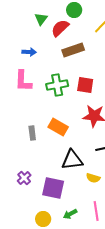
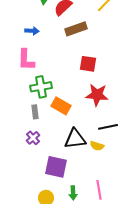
green cross: (57, 85) -> (41, 87), moved
purple cross: (24, 178) -> (33, 138), moved
yellow semicircle: (93, 178) -> (97, 146), moved
green arrow: (70, 214) -> (73, 193), turned -64

